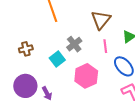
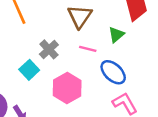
pink line: (105, 46) -> (88, 49), turned -64

